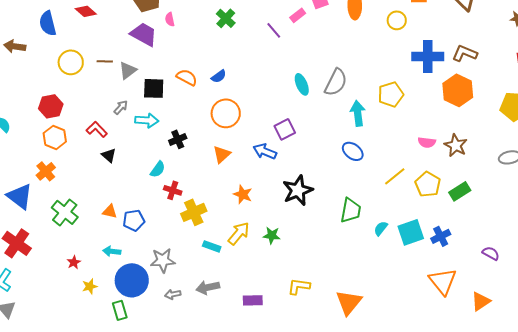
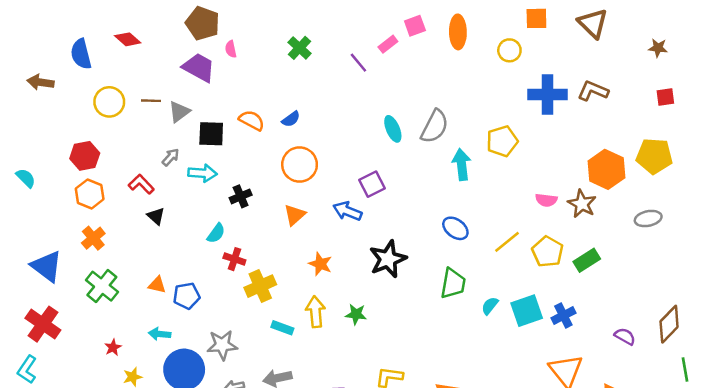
orange hexagon: (458, 90) -> (606, 169), moved
blue ellipse: (353, 151) -> (455, 228), moved
orange cross: (46, 171) -> (93, 238), moved
yellow arrow: (239, 233) -> (315, 312), turned -45

